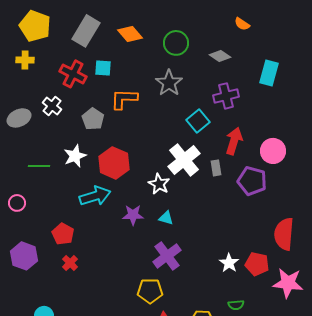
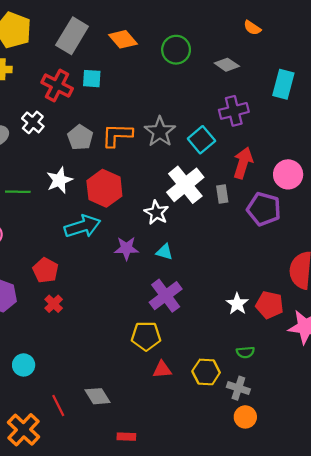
gray star: (169, 83) -> (160, 132), moved
orange L-shape: (124, 99) -> (117, 135), moved

